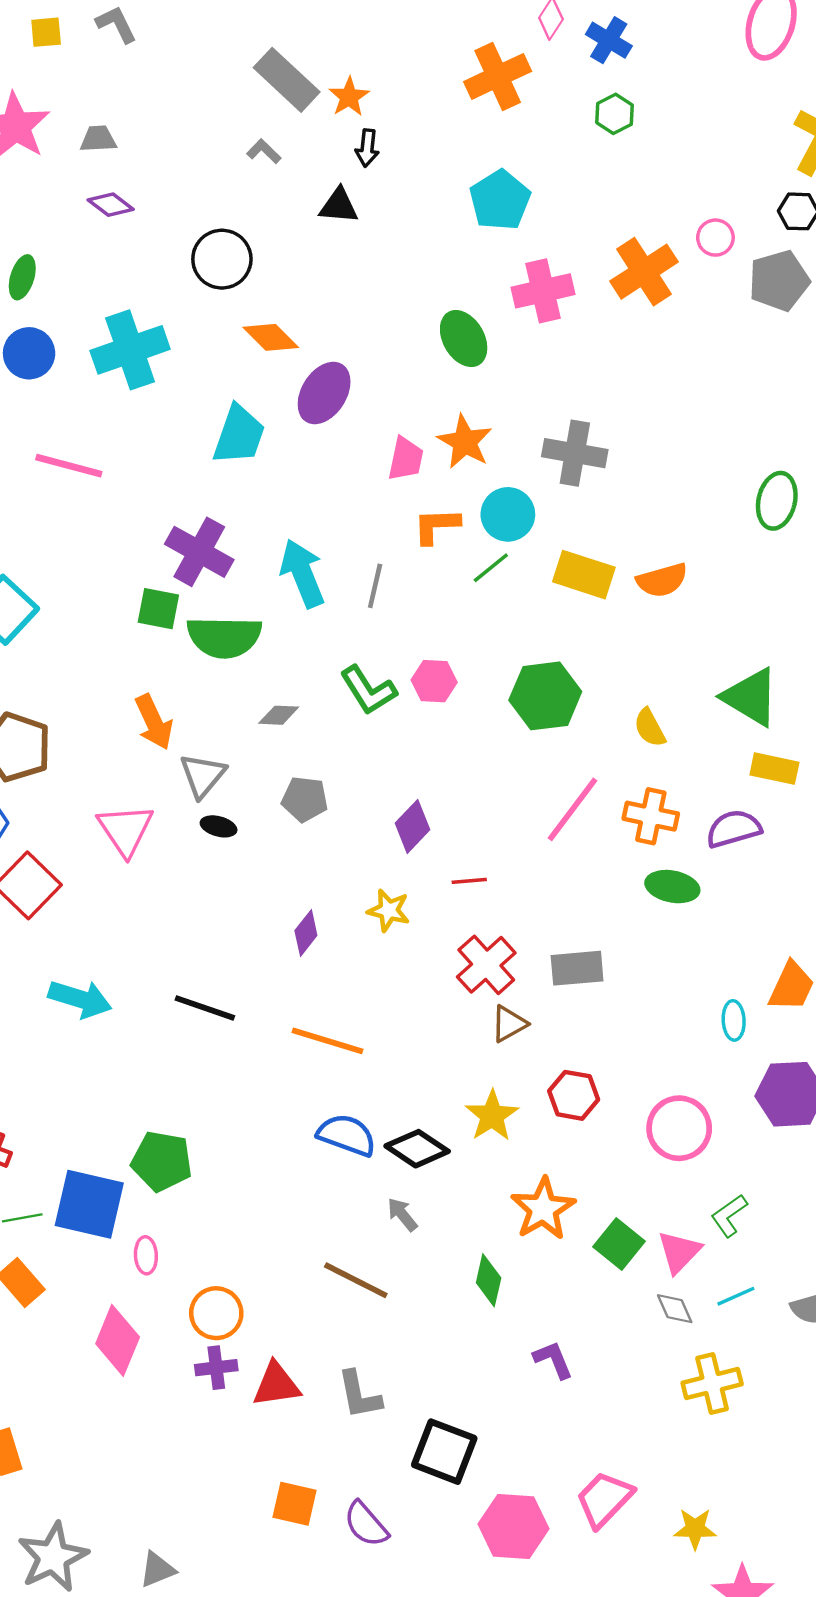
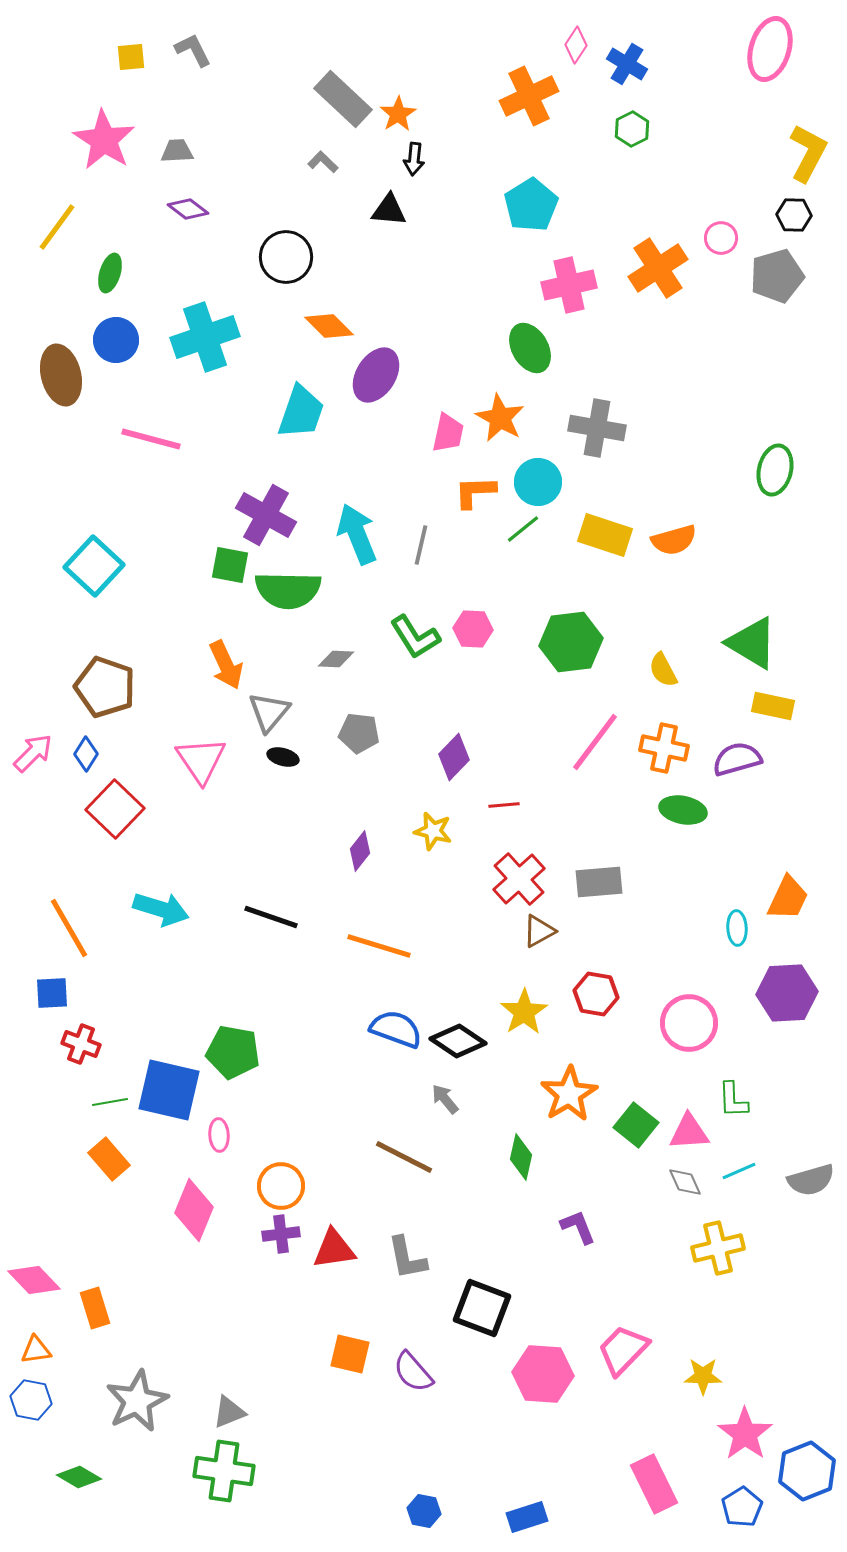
green ellipse: (464, 339) -> (530, 348), moved
green L-shape: (729, 1216) -> (733, 1100), turned -57
pink triangle: (679, 1252) -> (689, 1132), turned 42

